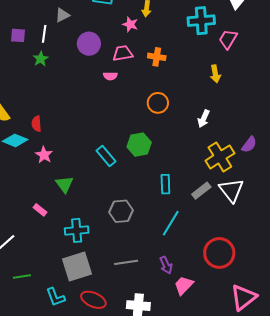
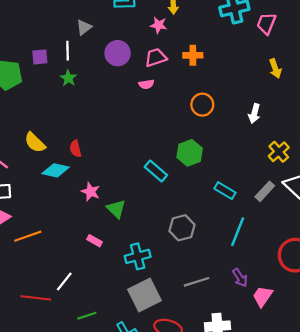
yellow arrow: (215, 74) -> (275, 68), moved
pink star: (44, 155) -> (91, 192), moved
yellow cross: (220, 157) -> (279, 152), size x0.7
cyan rectangle: (165, 184) -> (225, 191), turned -48

